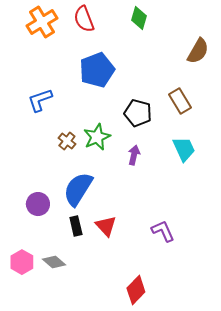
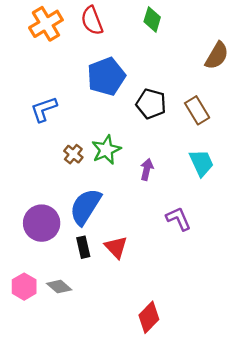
black pentagon: (138, 113) -> (151, 104), moved
purple circle: (38, 204) -> (42, 223), size x1.4
purple L-shape: (163, 231) -> (178, 219), moved

